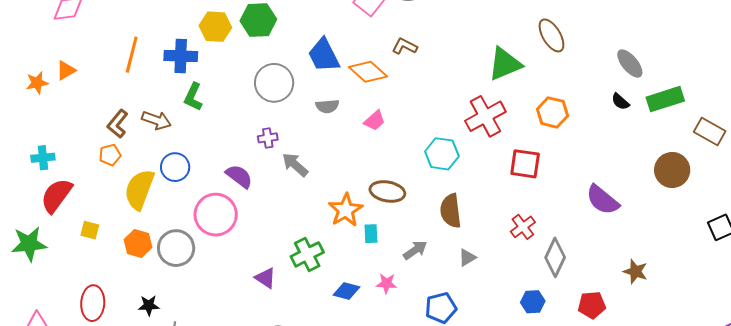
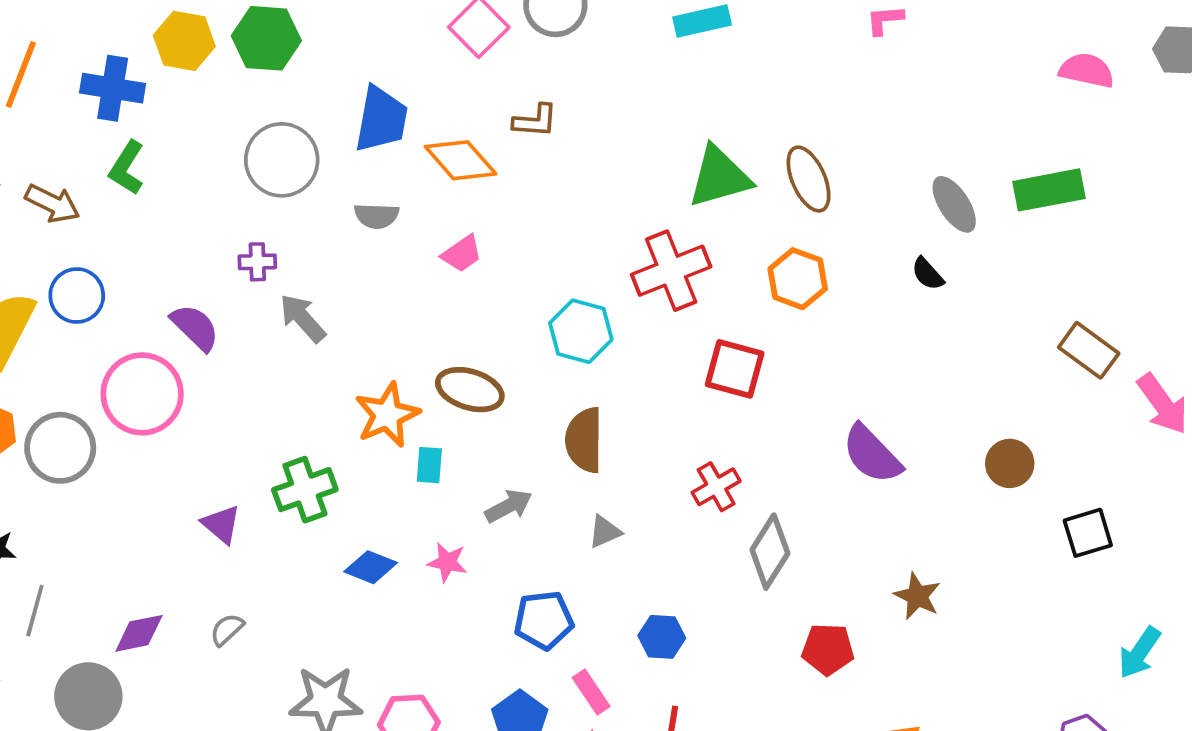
brown ellipse: (551, 35) -> (809, 179), moved
brown L-shape: (405, 46) -> (535, 121), turned 150
blue trapezoid: (324, 55) -> (381, 119), turned -150
green rectangle: (665, 99) -> (1049, 190), moved
brown circle: (672, 170) -> (1010, 463), moved, size x0.7
blue hexagon: (533, 302) -> (662, 637), moved

